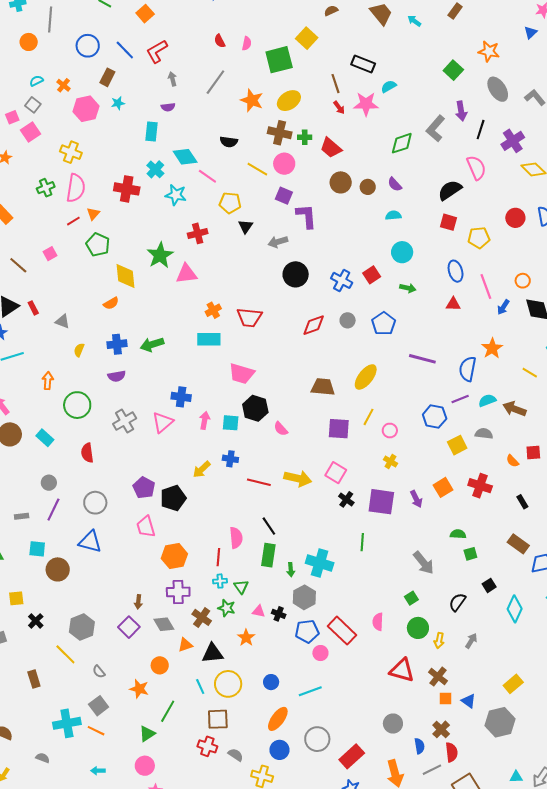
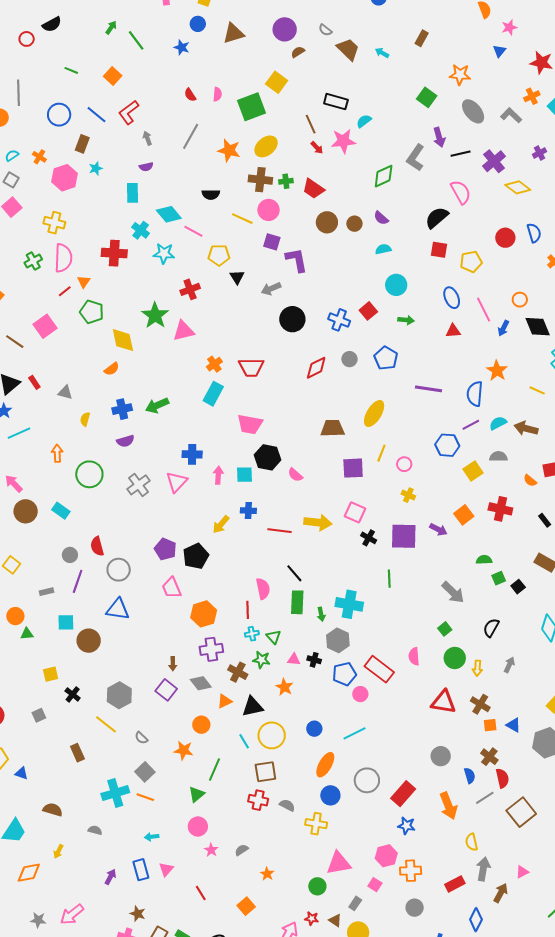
black line: (481, 130) -> (461, 154), turned 66
pink square: (50, 254) -> (45, 326), size x1.6
cyan rectangle: (209, 339) -> (213, 394), turned -55
red semicircle: (87, 453) -> (97, 546), moved
purple arrow: (416, 499) -> (438, 529), turned -30
black square: (489, 585) -> (518, 587), moved

